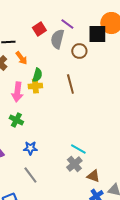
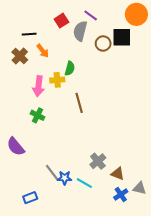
black square: (97, 34) -> (122, 37), moved
green semicircle: (37, 75) -> (70, 68), moved
brown line: (70, 84) -> (79, 103), moved
blue star: (30, 148) -> (65, 178), moved
cyan line: (78, 149) -> (84, 183), moved

